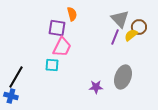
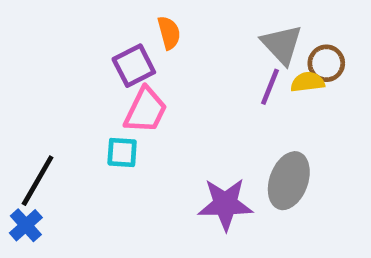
purple square: (57, 28) -> (134, 66), turned -36
yellow semicircle: (131, 35) -> (308, 82), turned 32
purple star: (96, 87) -> (225, 204), size x1.6
blue cross: (11, 96) -> (26, 225), turned 32

